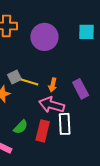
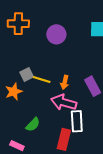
purple circle: (44, 37) -> (56, 34), size x0.7
red rectangle: (43, 131) -> (64, 139), moved

